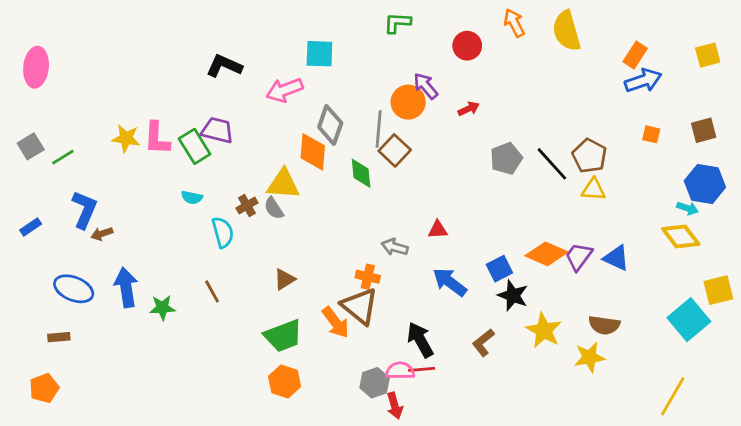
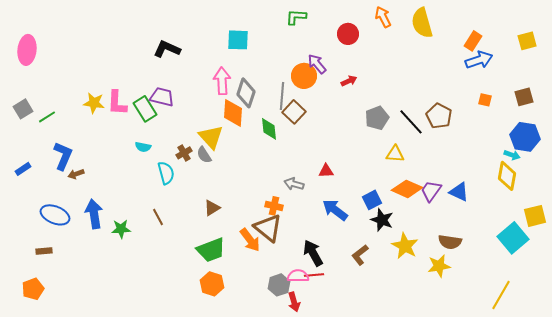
pink arrow: (285, 90) -> (222, 81), moved, turned 108
yellow triangle: (283, 184) -> (211, 137), turned 44
yellow triangle: (593, 189) -> (395, 154), moved
yellow diamond: (681, 236) -> (507, 176), turned 48

